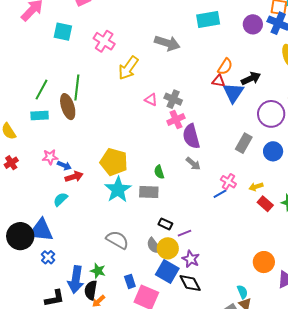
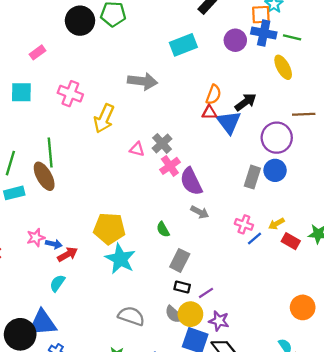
gray cross: (173, 99) -> (162, 143), turned 36
blue circle: (273, 151) -> (275, 170), moved
gray rectangle: (149, 192) -> (180, 260), moved, turned -54
blue line: (220, 194) -> (255, 239), moved

